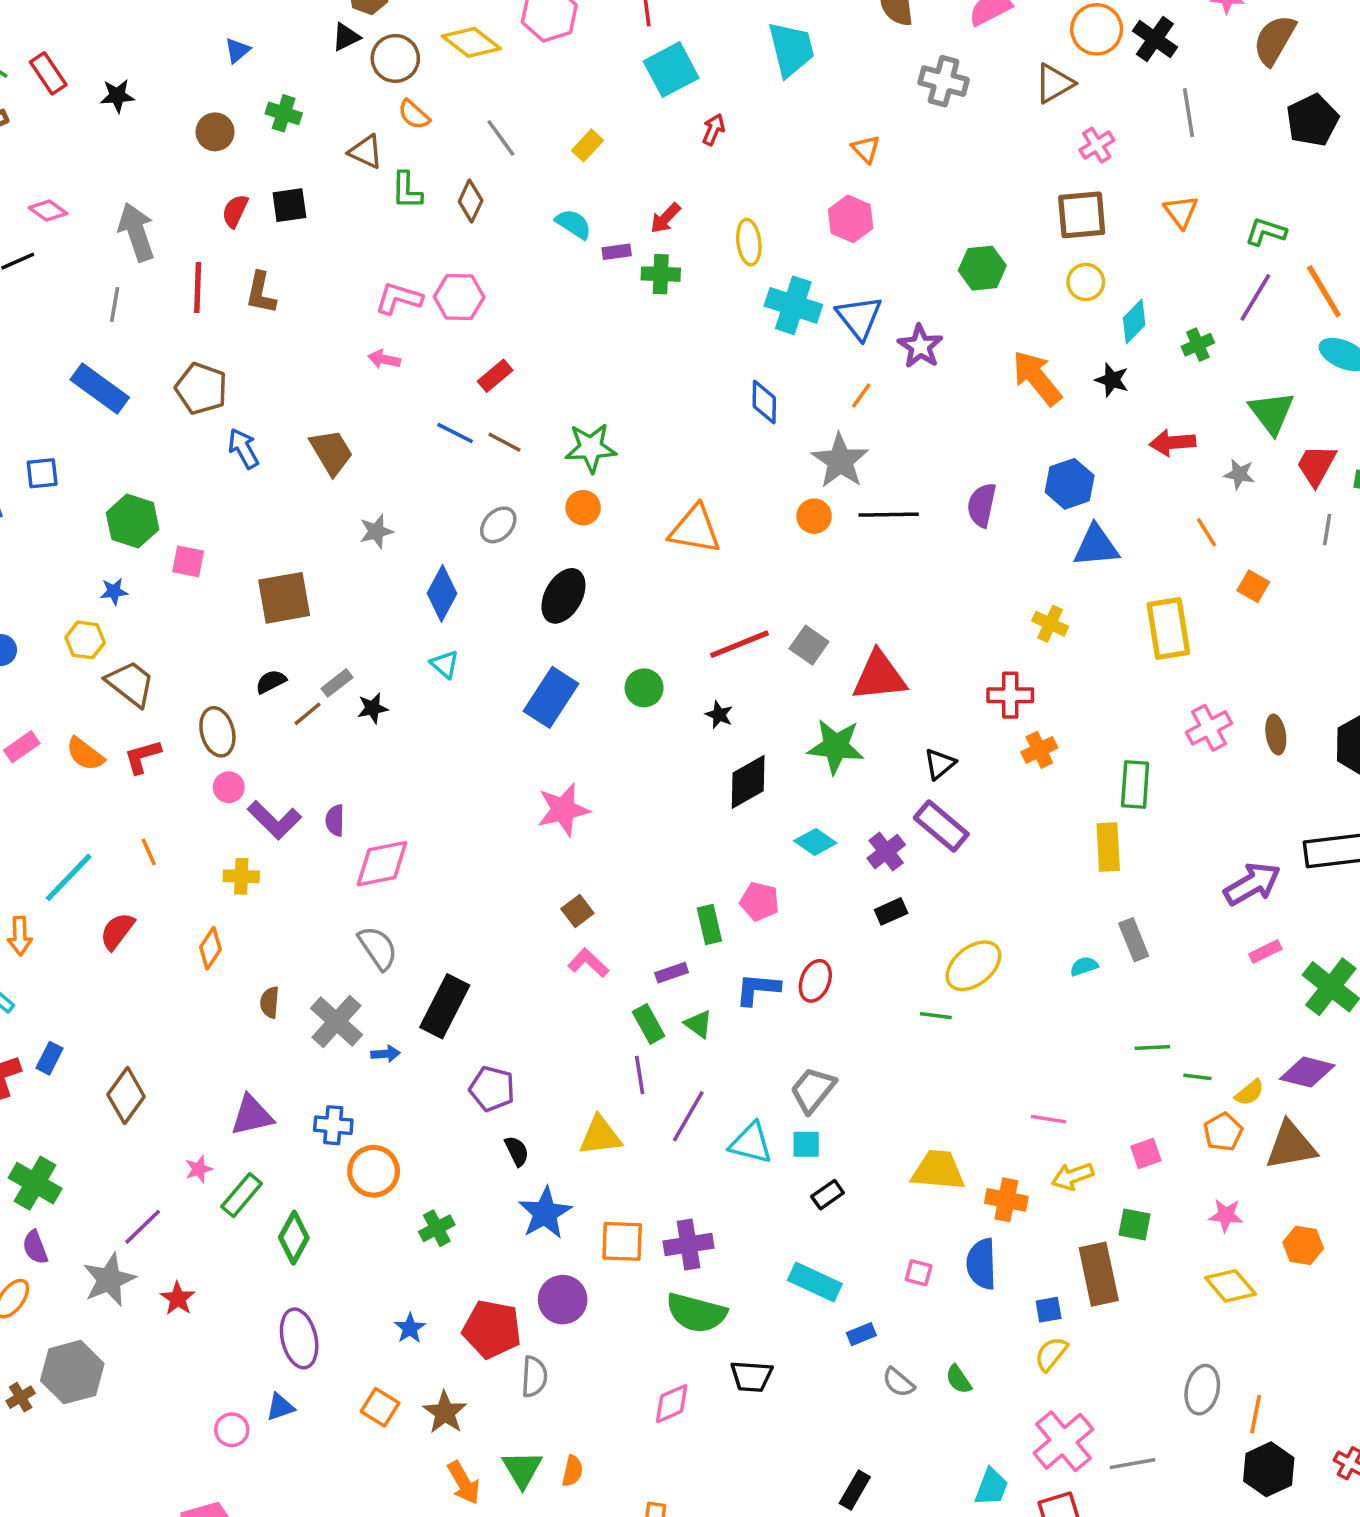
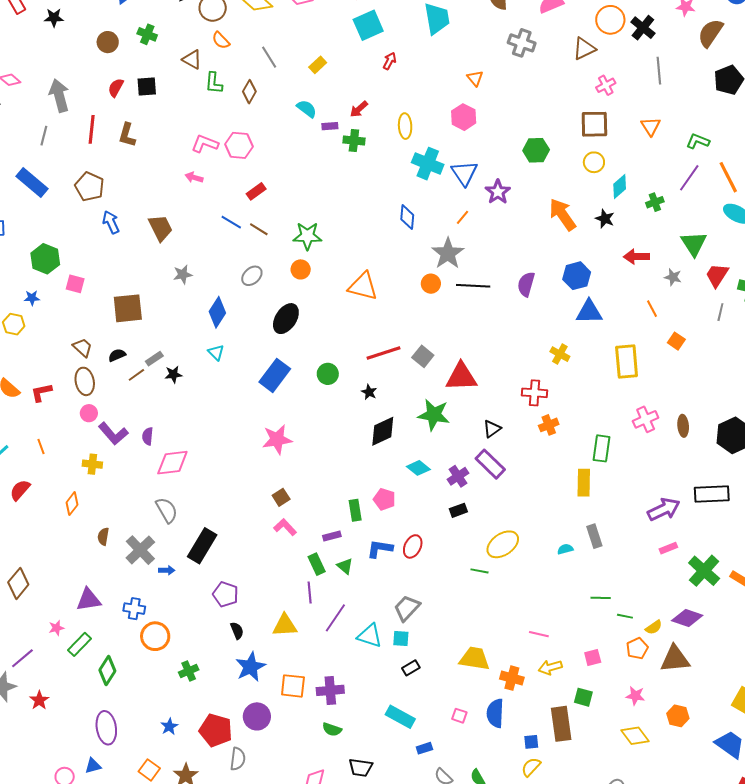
brown trapezoid: (130, 683) -> (82, 347), moved, size x0.7
green semicircle: (696, 1313) -> (332, 729), size x0.6

